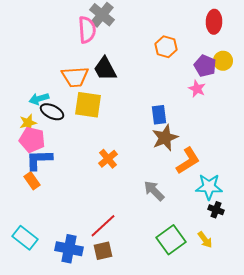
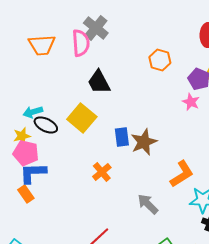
orange trapezoid: (75, 77) -> (42, 45), moved
yellow square: (88, 105) -> (82, 118), turned 32
blue rectangle: (159, 115) -> (122, 137), moved
brown star: (165, 138) -> (144, 142), moved

